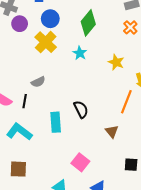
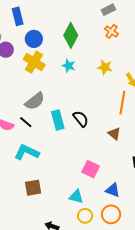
gray semicircle: (38, 82) -> (35, 101), size x1.5
black line: (25, 101) -> (26, 122), turned -48
cyan rectangle: (56, 122) -> (58, 120), moved

